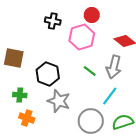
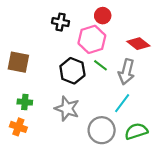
green line: (90, 71) -> (101, 65), moved
black hexagon: (48, 74) -> (72, 71), moved
orange cross: (27, 118) -> (18, 127), moved

